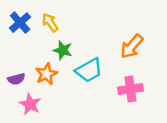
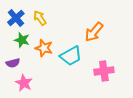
orange arrow: (132, 46) -> (94, 32), moved
green star: (63, 50) -> (22, 40), moved
orange star: (46, 74) -> (44, 48), moved, turned -30

